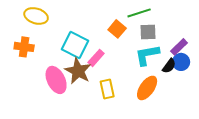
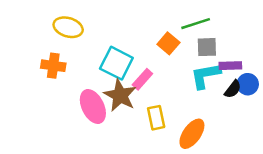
purple rectangle: (179, 47) -> (230, 66), moved, turned 42
orange ellipse: (147, 88) -> (192, 134), moved

